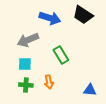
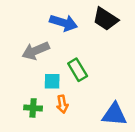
cyan square: (25, 64) -> (52, 81), moved
blue triangle: (90, 90) -> (114, 114), size x1.5

